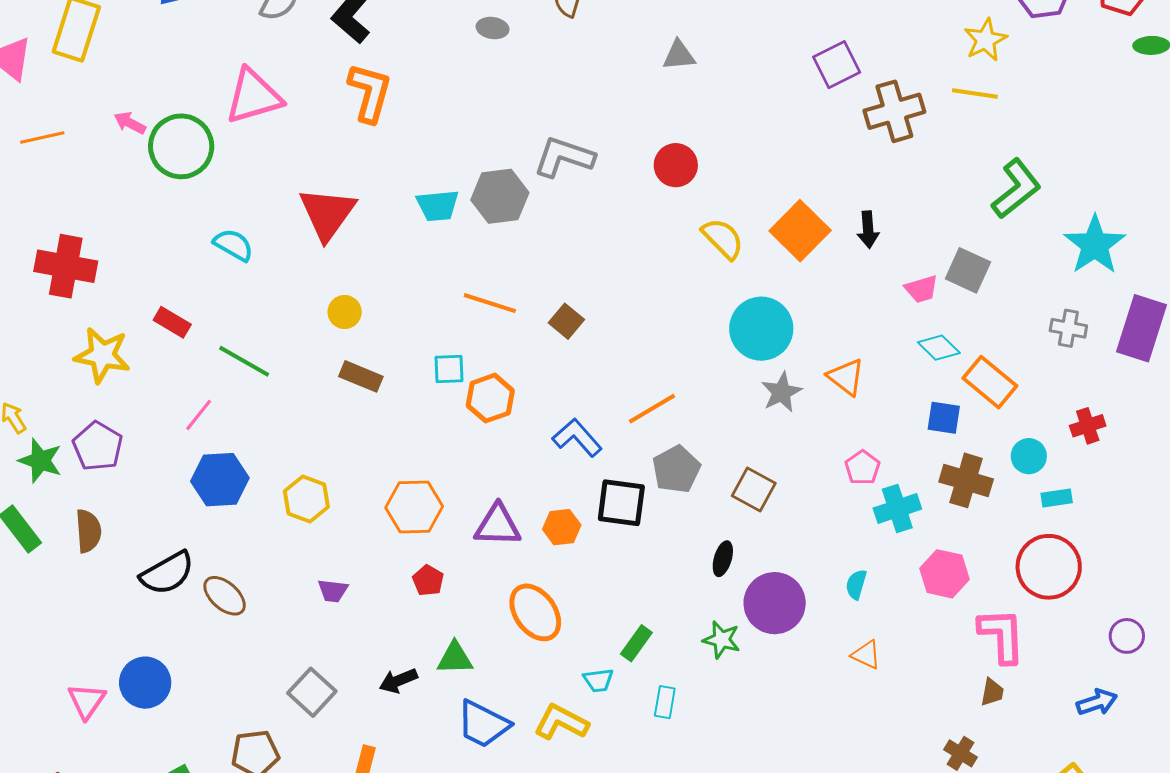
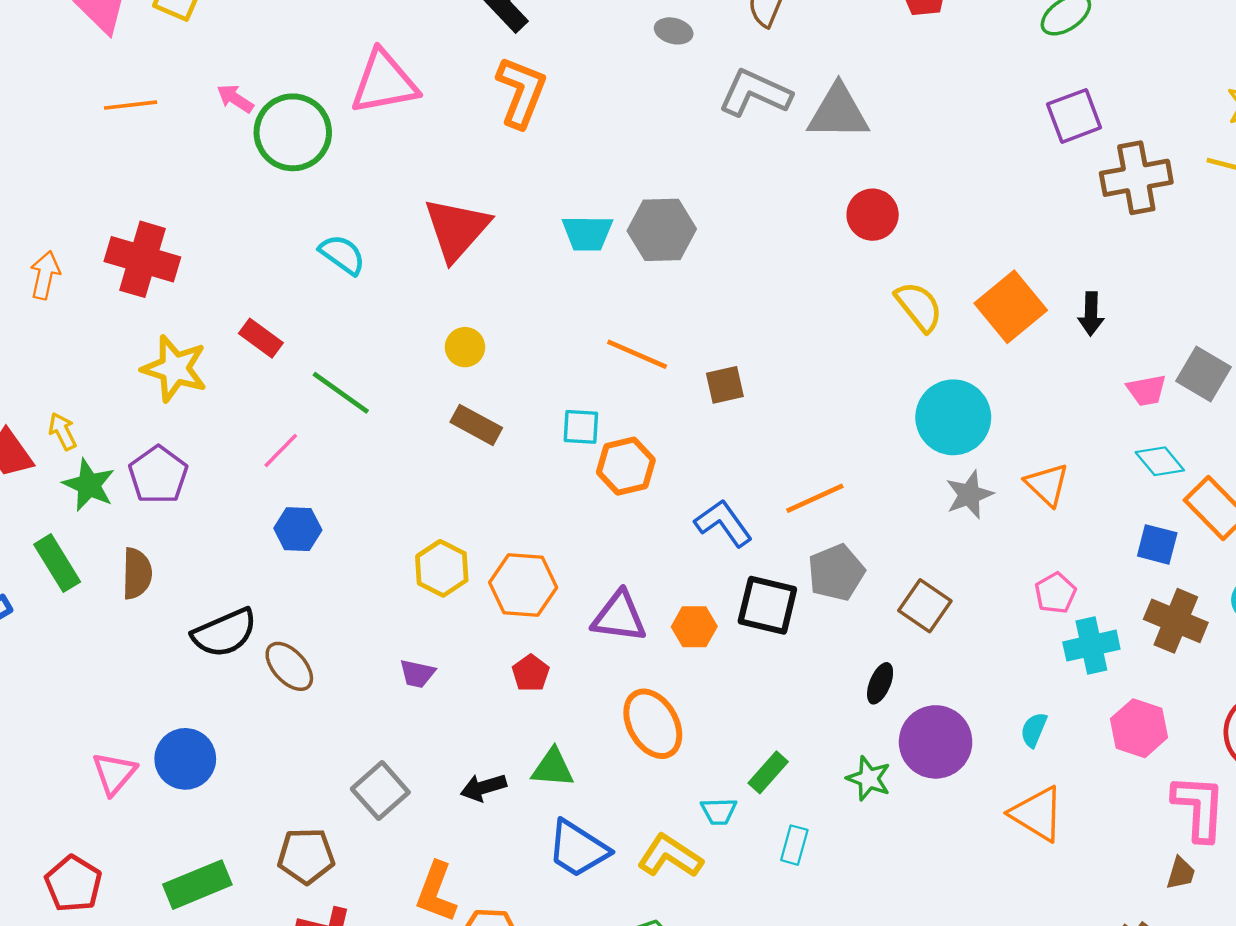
gray triangle: (679, 55) -> (838, 112), moved, size x1.6
gray L-shape: (564, 157) -> (755, 93), moved
brown square: (566, 321) -> (725, 385), turned 32
blue hexagon: (220, 480) -> (298, 529), size x0.7
yellow hexagon: (306, 499) -> (442, 568), moved
orange triangle: (866, 655) -> (1037, 814), size x1.6

